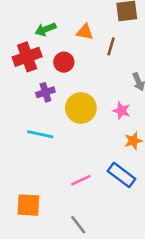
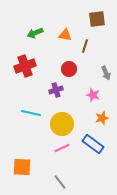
red cross: (27, 57) -> (25, 66), moved
red circle: (64, 62) -> (69, 69), moved
purple cross: (45, 92) -> (56, 90), moved
yellow circle: (81, 108) -> (62, 124), moved

